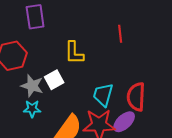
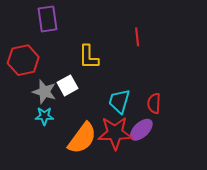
red semicircle: (136, 97) -> (154, 103), size x0.7

